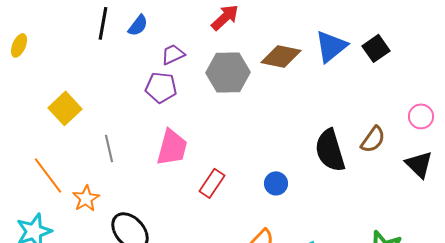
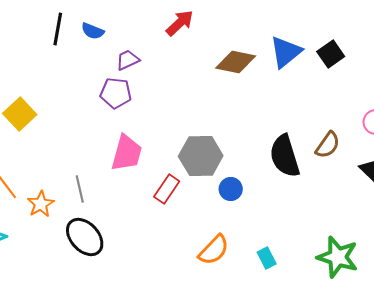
blue semicircle: (138, 25) -> (93, 31), turned 75
gray hexagon: (228, 72) -> (201, 156), moved
gray line: (109, 148) -> (80, 189), moved

